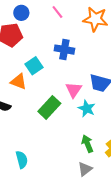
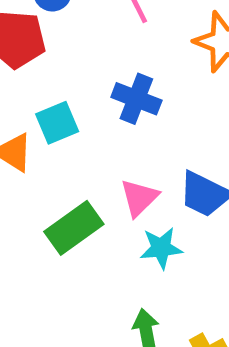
cyan star: (87, 109) -> (161, 248), turned 30

